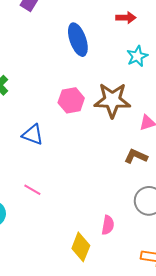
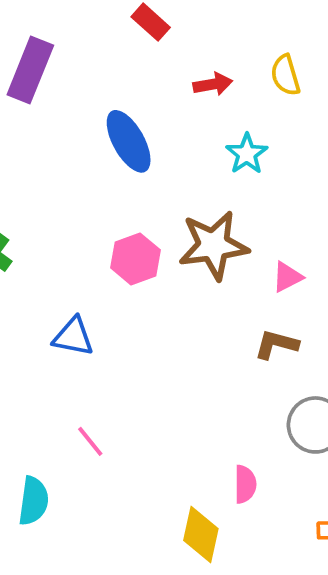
pink line: (32, 190) -> (90, 441), turned 30

